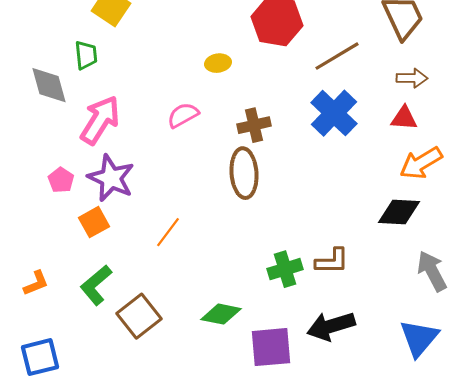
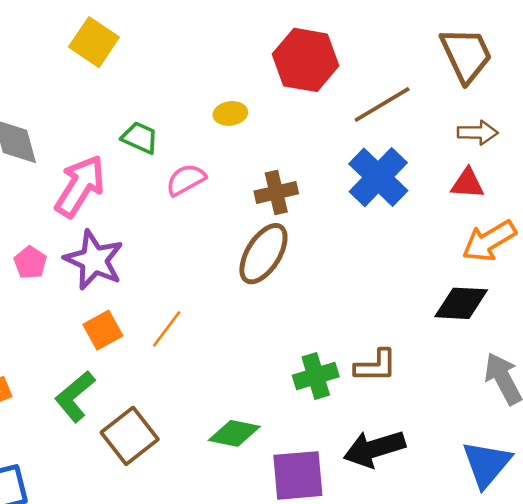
green trapezoid: (86, 55) -> (140, 138), moved, turned -60
brown ellipse: (244, 173) -> (263, 254), turned 36
orange square: (94, 222) -> (103, 330), moved

